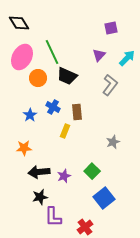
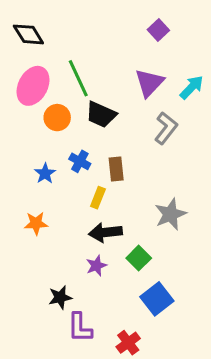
purple square: (111, 28) -> (158, 30), moved, turned -32
purple triangle: (99, 55) -> (149, 83), size x1.5
gray star: (113, 142) -> (170, 214), size x1.5
black arrow: (39, 172) -> (106, 232), moved

